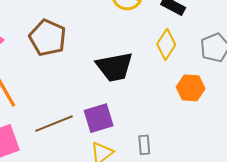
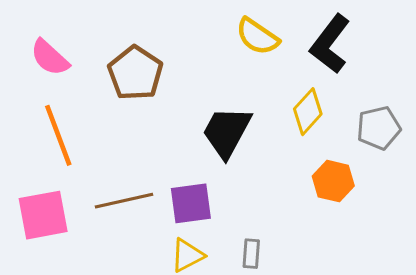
black trapezoid: (115, 67) -> (227, 132), turned 120

